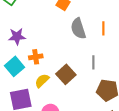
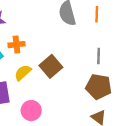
gray line: (93, 62) -> (99, 56), moved

